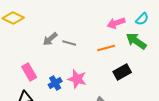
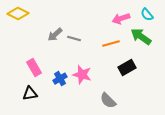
cyan semicircle: (142, 19) -> (147, 15), turned 96

